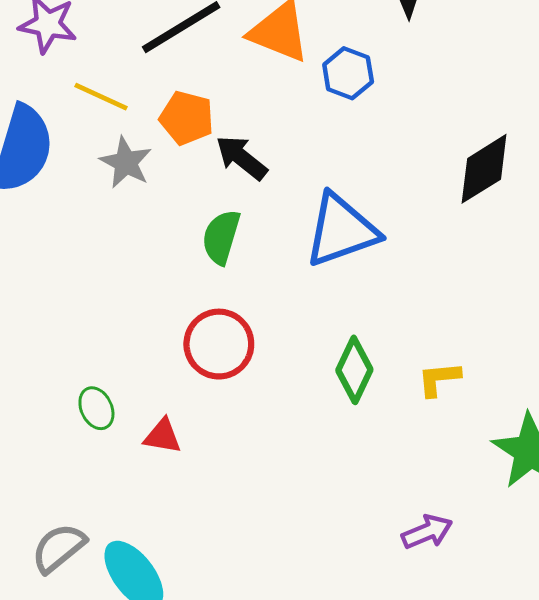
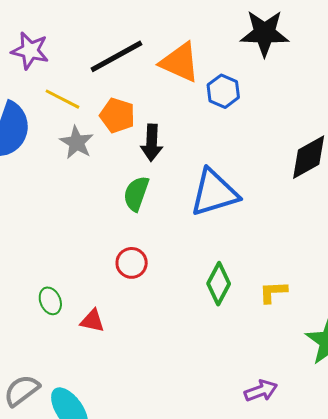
black arrow: (241, 158) -> (152, 143), turned -129
red circle: (219, 344) -> (132, 263), size x0.7

